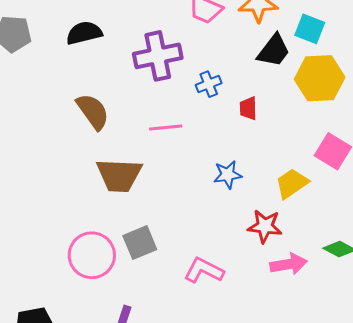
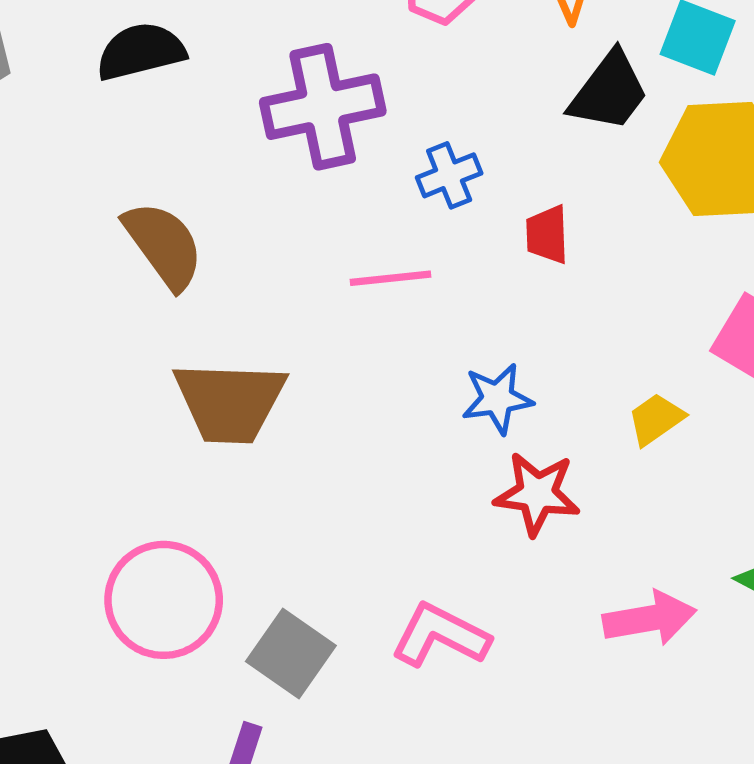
pink line: (166, 127) -> (390, 278), moved
yellow trapezoid: (292, 183) -> (656, 419), size x0.7
red star: (265, 226) -> (537, 494), moved
gray square: (140, 243) -> (291, 654), moved, turned -32

